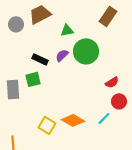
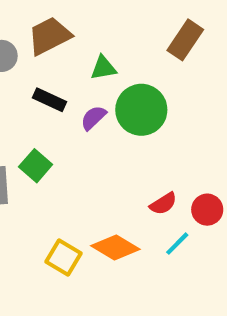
black rectangle: (40, 59) -> (50, 100), moved
green square: (33, 79) -> (36, 166), turned -35
red semicircle: (112, 82) -> (163, 204), moved

